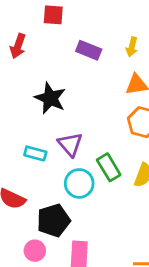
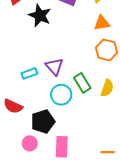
black star: (50, 98) -> (40, 15), moved
cyan rectangle: (35, 153) -> (29, 73), turned -35

